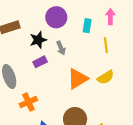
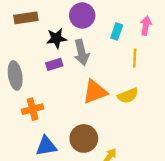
gray arrow: (61, 48) -> (81, 52), size x1.5

